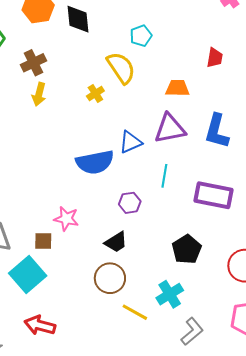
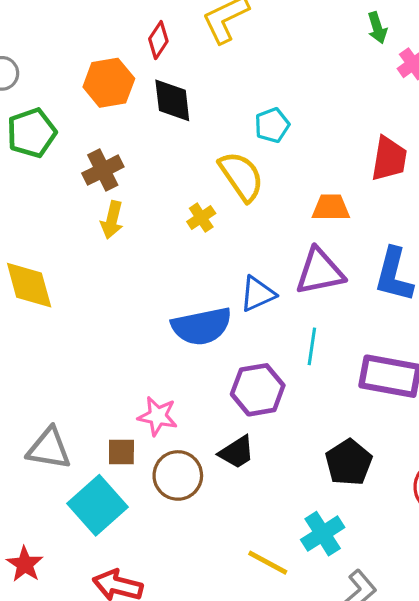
red trapezoid: (215, 58) -> (389, 159), size x1.4
purple hexagon: (130, 203) -> (258, 390), size x1.5
brown circle: (110, 278) -> (178, 475), moved

